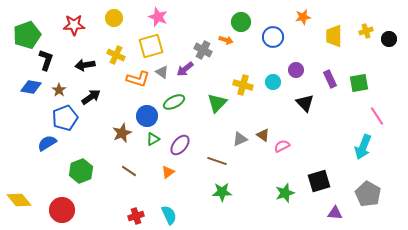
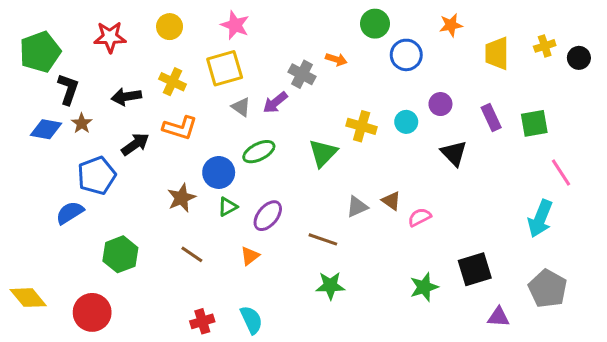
green circle: (241, 22) -> (375, 24), moved
orange L-shape: (138, 79) -> (180, 128), moved
brown star: (59, 90) -> (82, 123), moved

